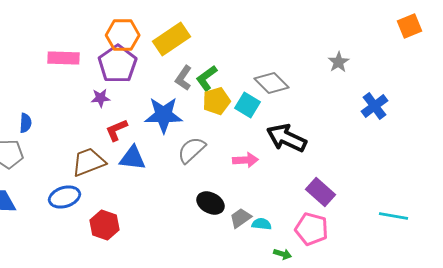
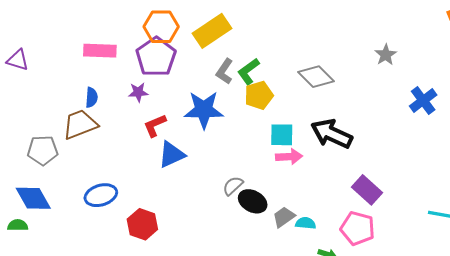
cyan square: (248, 105) -> (282, 135), moved, turned -30
blue semicircle: (26, 123) -> (91, 97), moved
gray semicircle: (192, 150) -> (233, 186), moved, size x0.7
blue triangle: (132, 158) -> (172, 155), turned -32
brown trapezoid: (88, 162) -> (80, 124), moved

